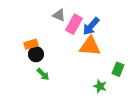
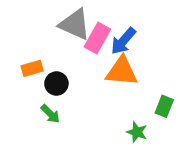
gray triangle: (59, 15) -> (75, 24), size x1.6
black circle: (36, 54) -> (56, 84), moved

